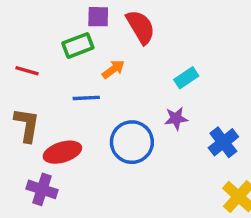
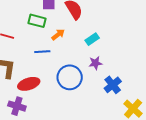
green rectangle: (78, 45) -> (37, 21), turned 36
cyan rectangle: (186, 78) -> (92, 39), moved
blue cross: (223, 142) -> (113, 85), moved

